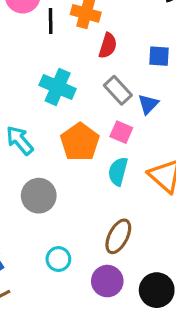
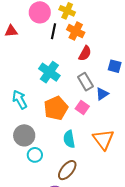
cyan semicircle: (118, 171) -> (69, 139), moved, turned -36
cyan circle: (58, 259) -> (35, 155), moved

